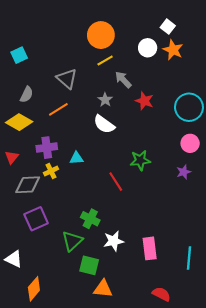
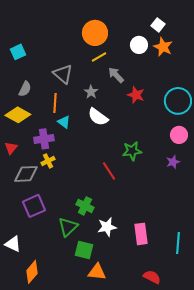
gray star: (105, 100) -> (91, 92), moved
orange line: (58, 109) -> (55, 103), turned -54
cyan triangle: (76, 158) -> (64, 122), moved, turned 40

